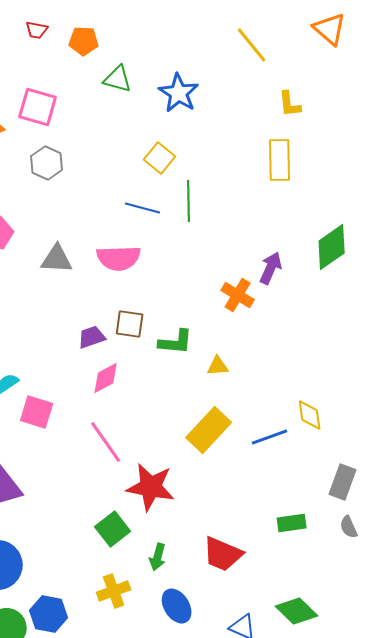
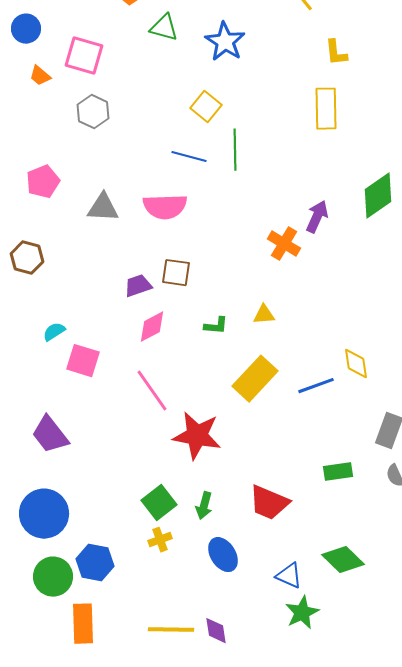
green L-shape: (176, 342) -> (216, 326), moved, size x0.7
green square: (113, 529) -> (159, 503), moved
yellow cross: (114, 591) -> (160, 540), size x0.7

